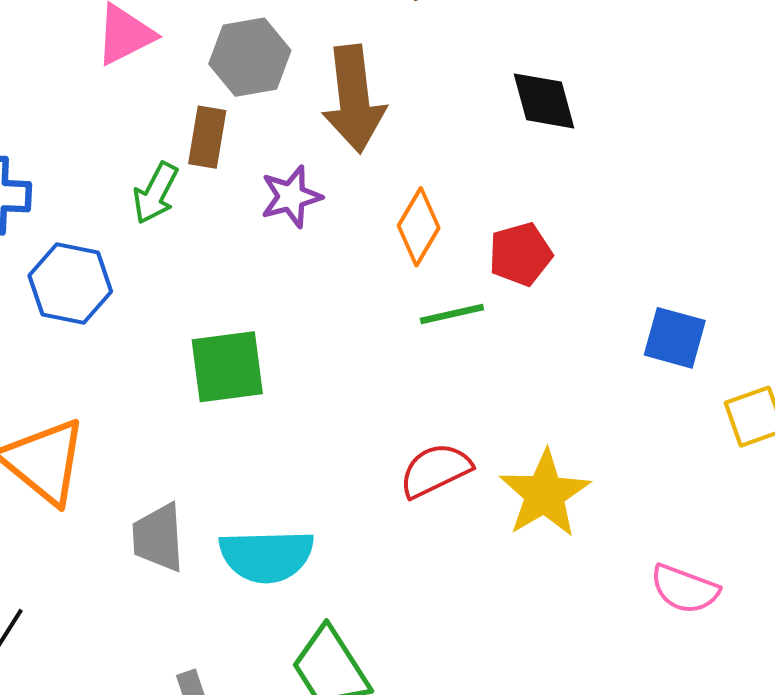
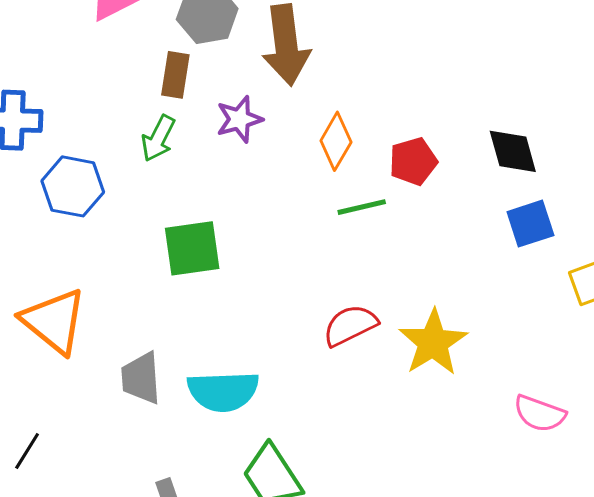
black diamond: (544, 101) -> (513, 151), moved
green arrow: (156, 193) -> (158, 138), moved
blue square: (675, 338) -> (530, 224), turned -33

